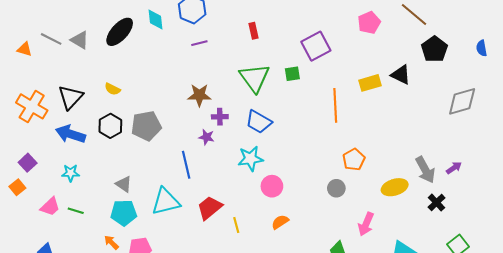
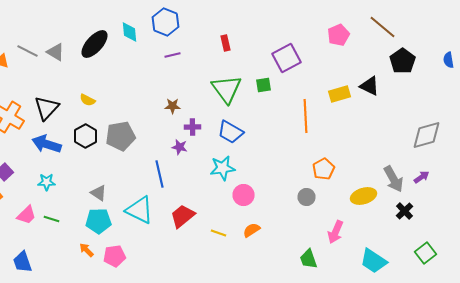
brown star: (199, 95) -> (172, 106), size x0.7
gray diamond: (462, 101) -> (426, 135), moved
cyan triangle: (166, 202) -> (140, 210), turned 40
yellow line: (236, 225) -> (218, 233), moved, turned -56

